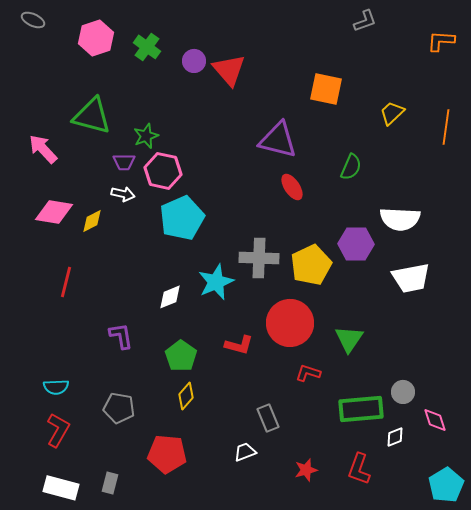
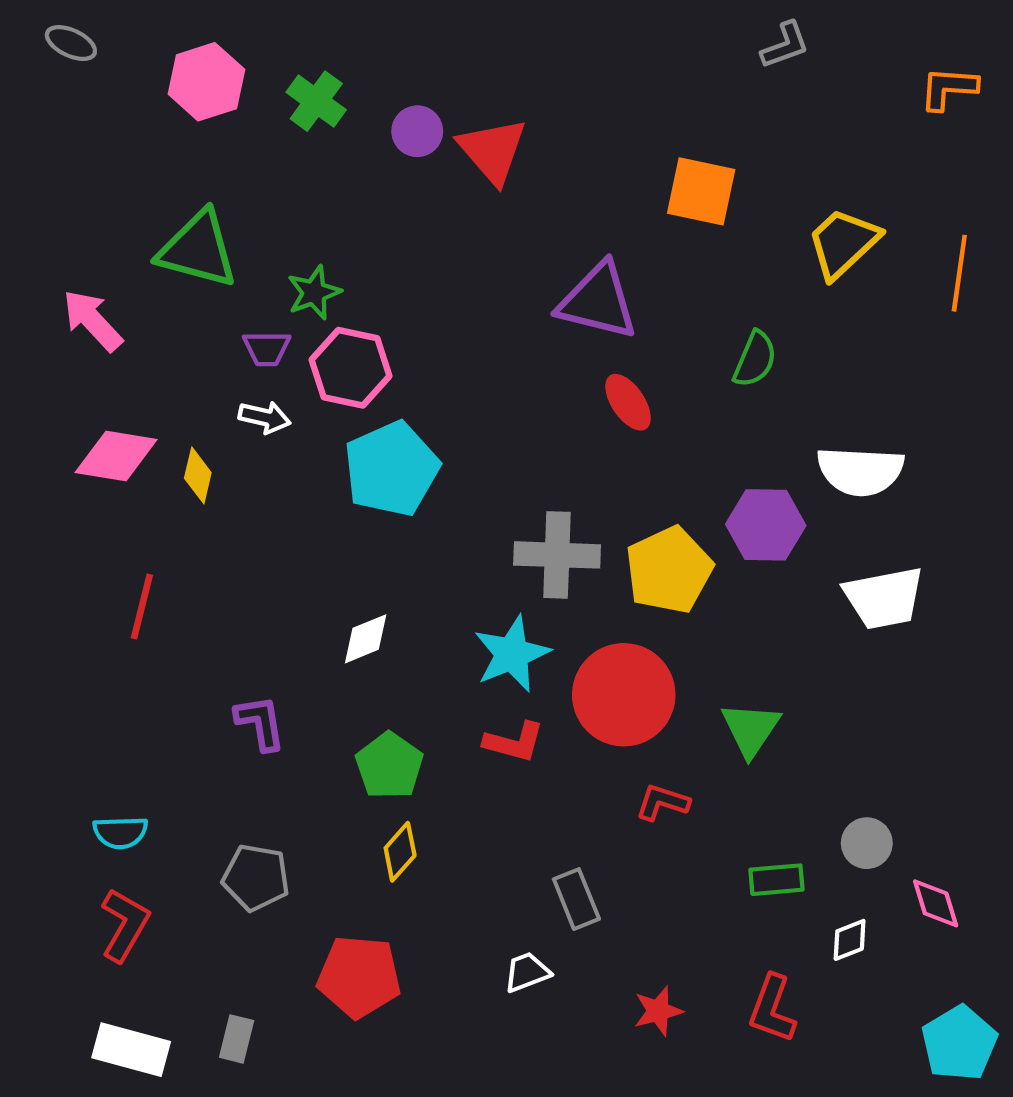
yellow trapezoid: (392, 113) -> (843, 243), size x1.4
yellow diamond: (92, 221) -> (198, 475), turned -50
cyan star: (216, 282) -> (512, 654), moved
green rectangle: (361, 409) -> (776, 880), size x0.6

